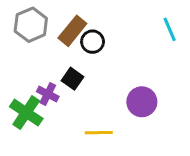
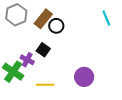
purple circle: (142, 102) -> (84, 77), moved
yellow line: (99, 133) -> (45, 85), moved

